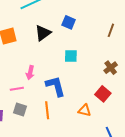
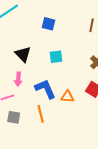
black triangle: (43, 33) -> (23, 54), moved, turned -30
orange triangle: (84, 110) -> (67, 97), moved

